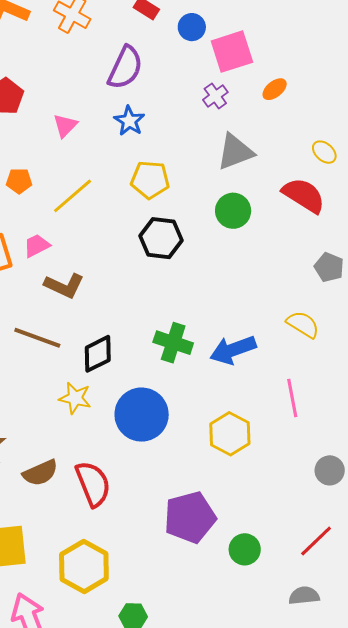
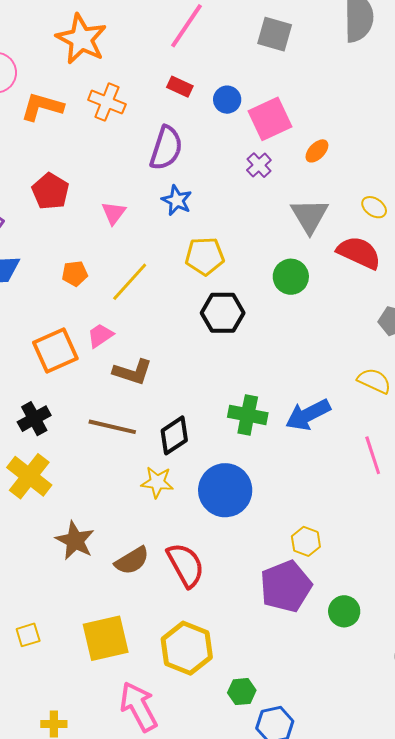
gray triangle: (235, 152) -> (310, 216), moved, turned -33
yellow hexagon: (230, 434) -> (306, 541), moved, size x0.7

